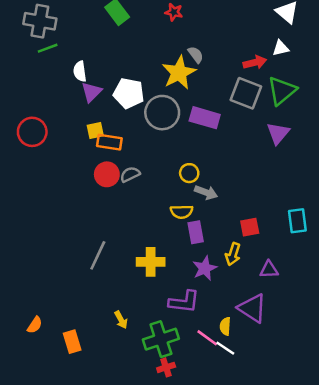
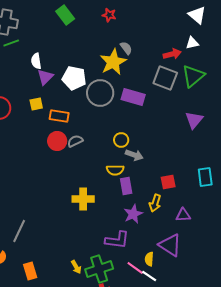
yellow square: (95, 131) -> (36, 104), moved
purple triangle: (278, 133) -> (194, 120), moved
gray line: (98, 255) -> (19, 231), moved
yellow cross: (151, 262) -> (83, 199), moved
yellow arrow: (121, 320) -> (76, 267), moved

